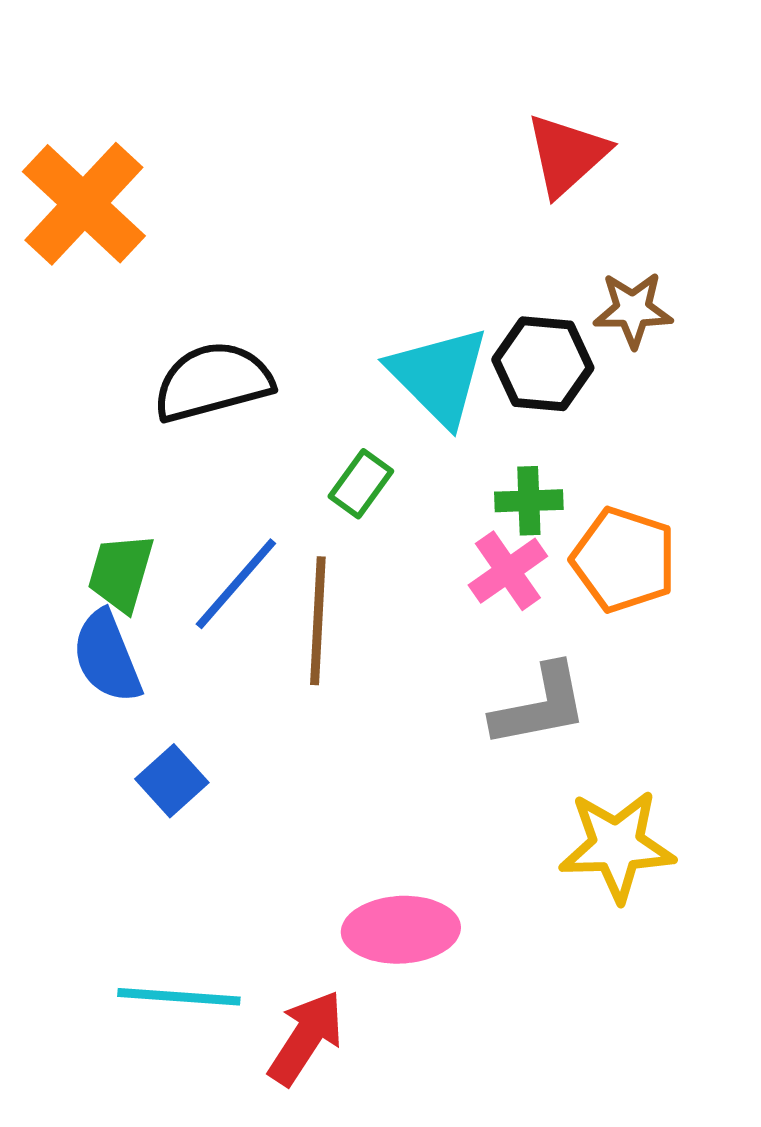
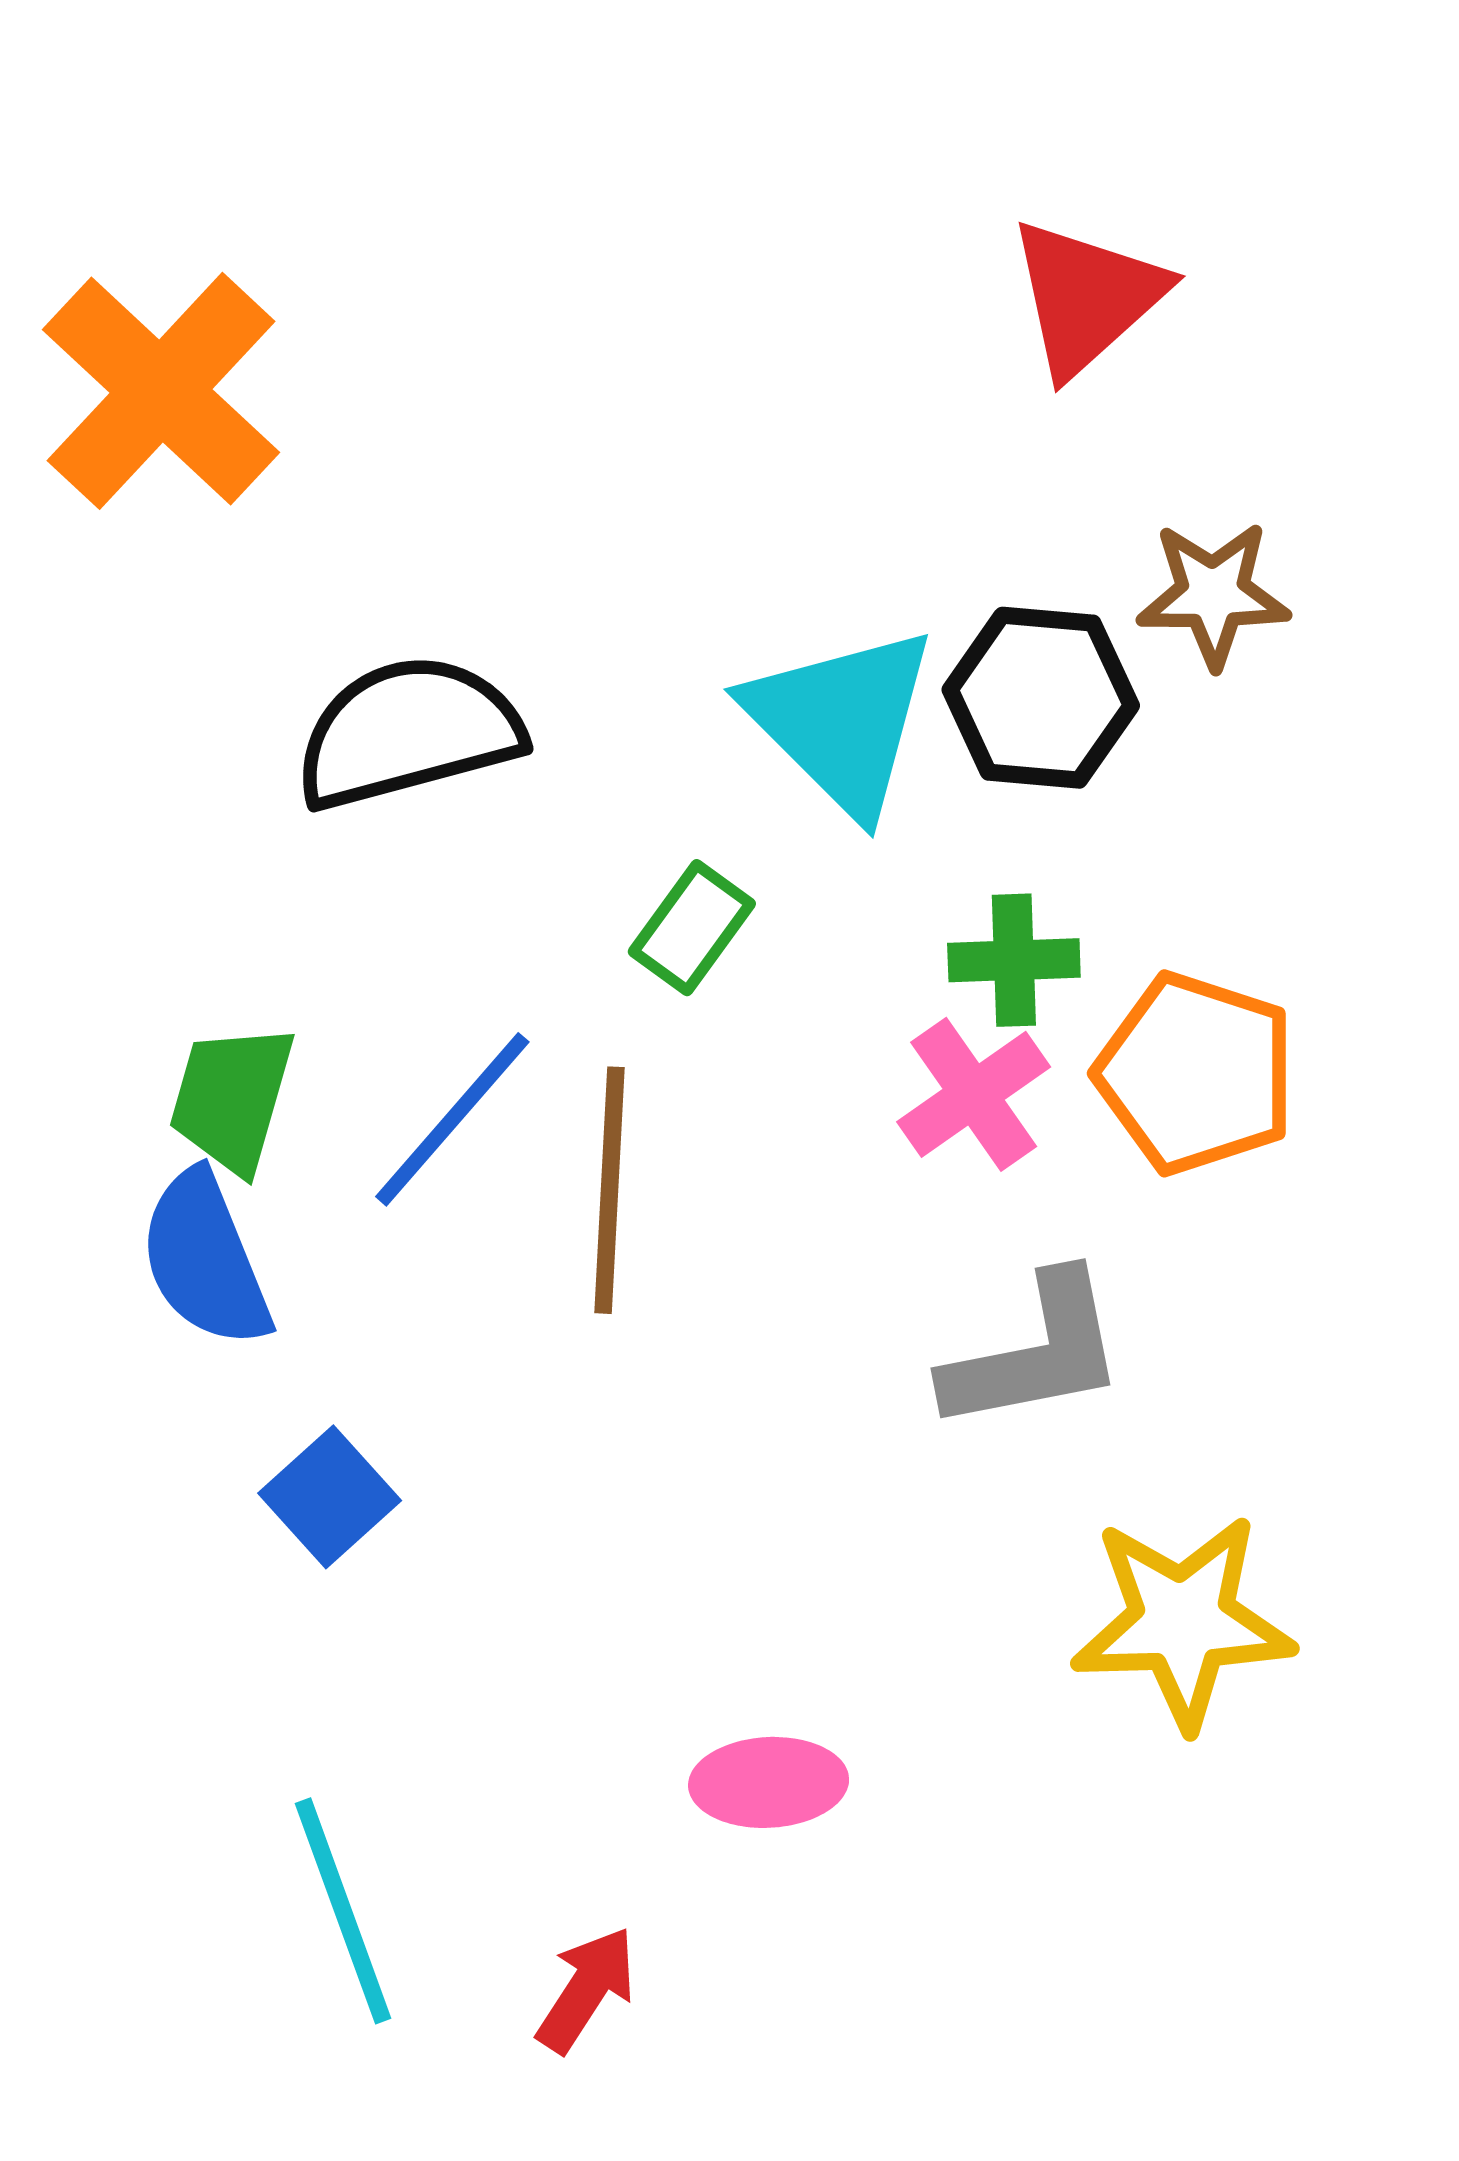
pink ellipse: (401, 930) -> (769, 1782), size x0.7
cyan line: (179, 997) -> (343, 1911), turned 66
red arrow: (306, 1038) -> (586, 1989), size x0.7

